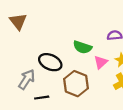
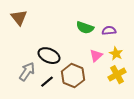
green semicircle: (82, 47) -> (85, 28), moved
black line: (42, 98) -> (47, 82), moved, turned -32

